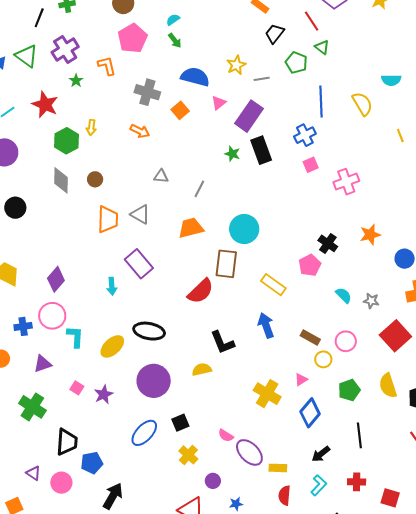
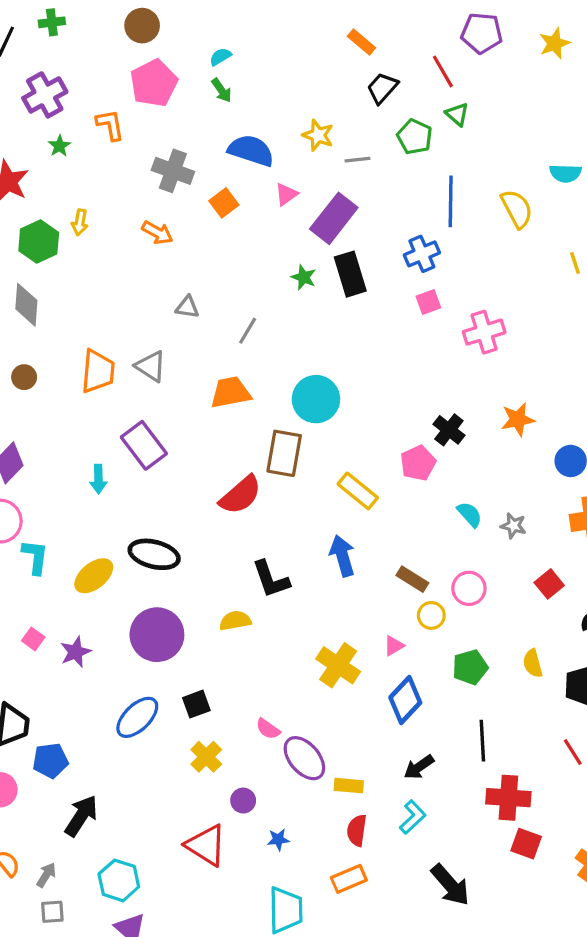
yellow star: (236, 65) -> (318, 135), turned -30
brown circle: (95, 179) -> (24, 377), moved
red square: (395, 336) -> (549, 584), size x0.6
yellow semicircle: (388, 386) -> (533, 663), size x0.7
red cross: (357, 482) -> (508, 798), moved, size x1.5

